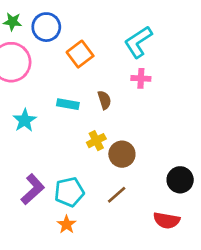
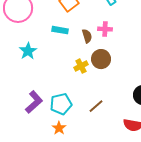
pink cross: (141, 78) -> (105, 29), moved
cyan rectangle: (68, 104) -> (60, 30), moved
brown circle: (122, 154) -> (101, 59), moved

